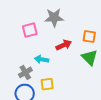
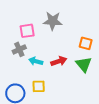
red arrow: (64, 45) -> (59, 61), moved
gray cross: (25, 72) -> (19, 49), moved

